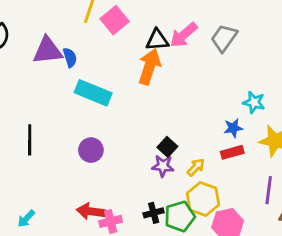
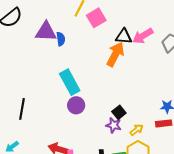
cyan rectangle: (93, 93) -> (70, 82), moved, turned 30
black line: (30, 140) -> (22, 109), moved
purple circle: (91, 150) -> (76, 105), moved

